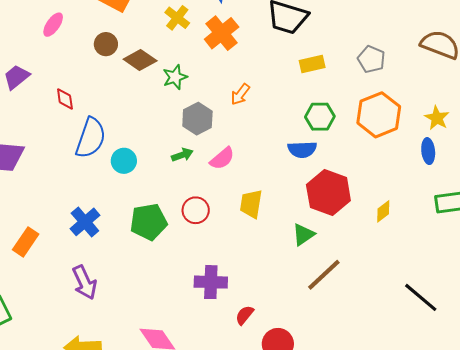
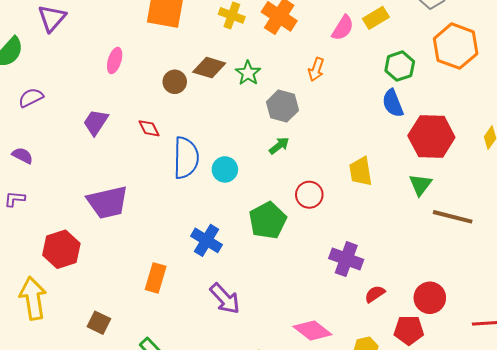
brown circle: (106, 44) -> (175, 82), moved
blue semicircle: (302, 149) -> (393, 103), turned 88
pink semicircle: (222, 158) -> (343, 28), moved
brown line: (324, 275) -> (453, 217), turned 75
purple cross: (211, 282) -> (346, 259), turned 36
red semicircle: (245, 315) -> (375, 294), moved, turned 35

